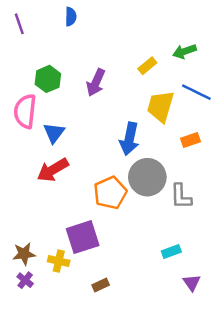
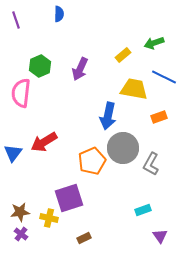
yellow trapezoid: (161, 106) -> (134, 89), turned 84
blue triangle: (54, 133) -> (13, 153), moved
gray L-shape: (181, 196) -> (151, 164), turned 30

